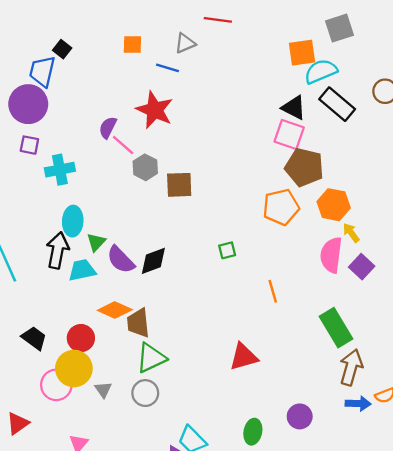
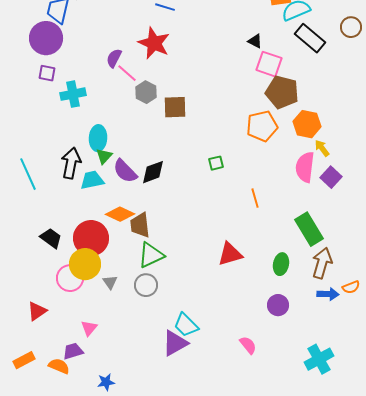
black triangle: (294, 108) -> (255, 41), moved, size x0.7
cyan ellipse: (73, 221) -> (98, 138), moved
red circle: (81, 338) -> (91, 238), size x1.5
green ellipse: (253, 432) -> (281, 264), moved

